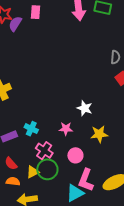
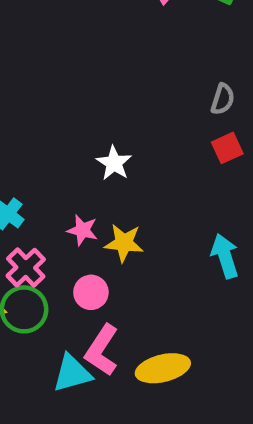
white star: (85, 108) -> (114, 163), moved
yellow star: (99, 134) -> (124, 243), moved

